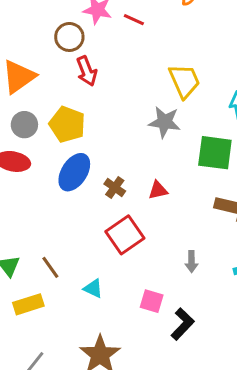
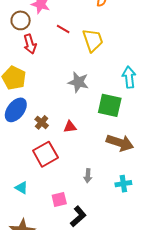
red line: (134, 20) -> (63, 29), moved
yellow trapezoid: (184, 81) -> (93, 40), moved
pink square: (152, 301) -> (59, 199), turned -35

